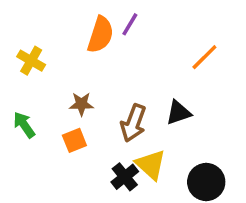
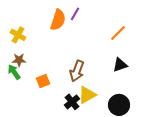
brown star: (81, 104) -> (19, 60), moved
black triangle: (178, 113) -> (120, 65), moved
yellow triangle: (151, 165) -> (87, 95), turned 48

